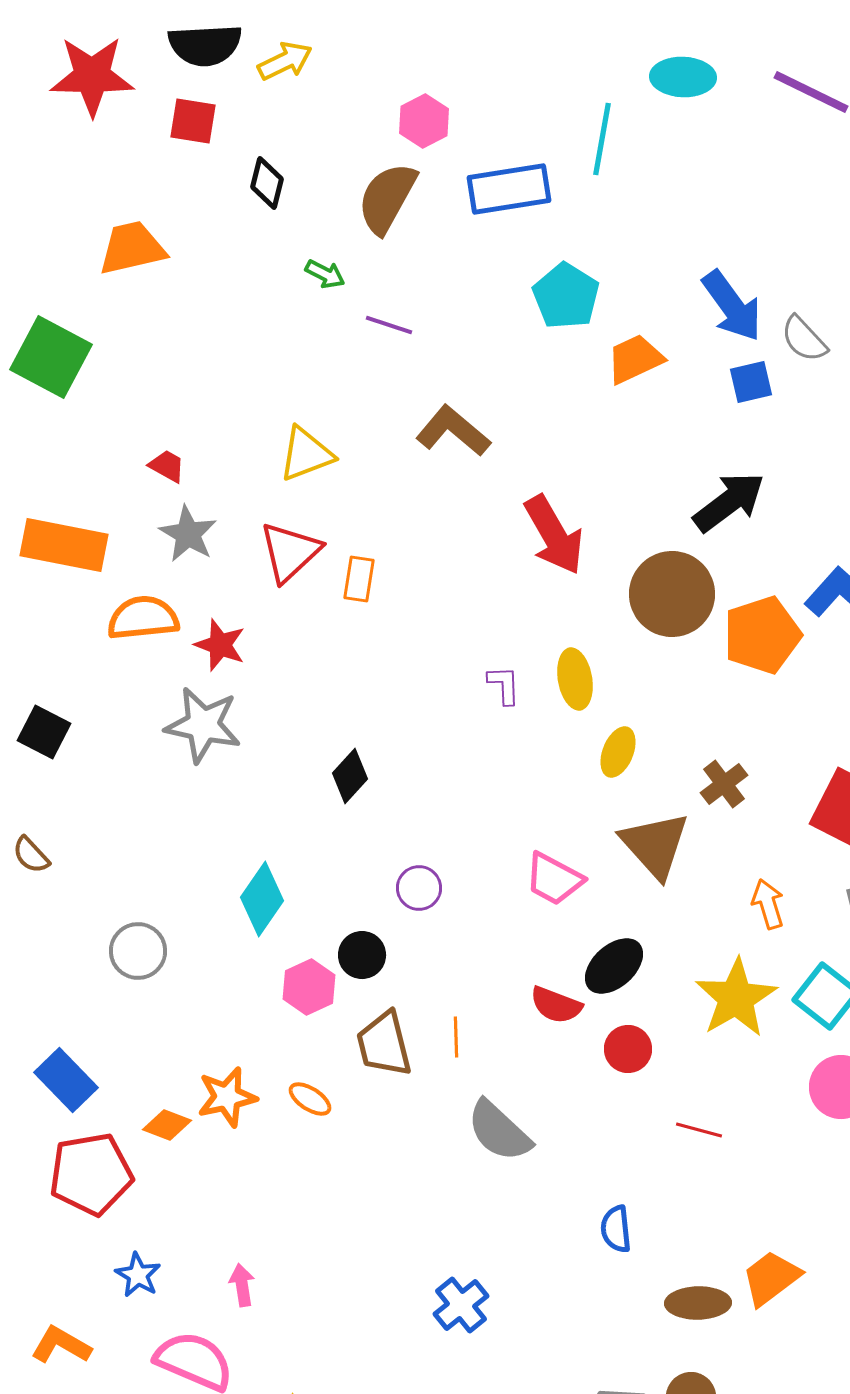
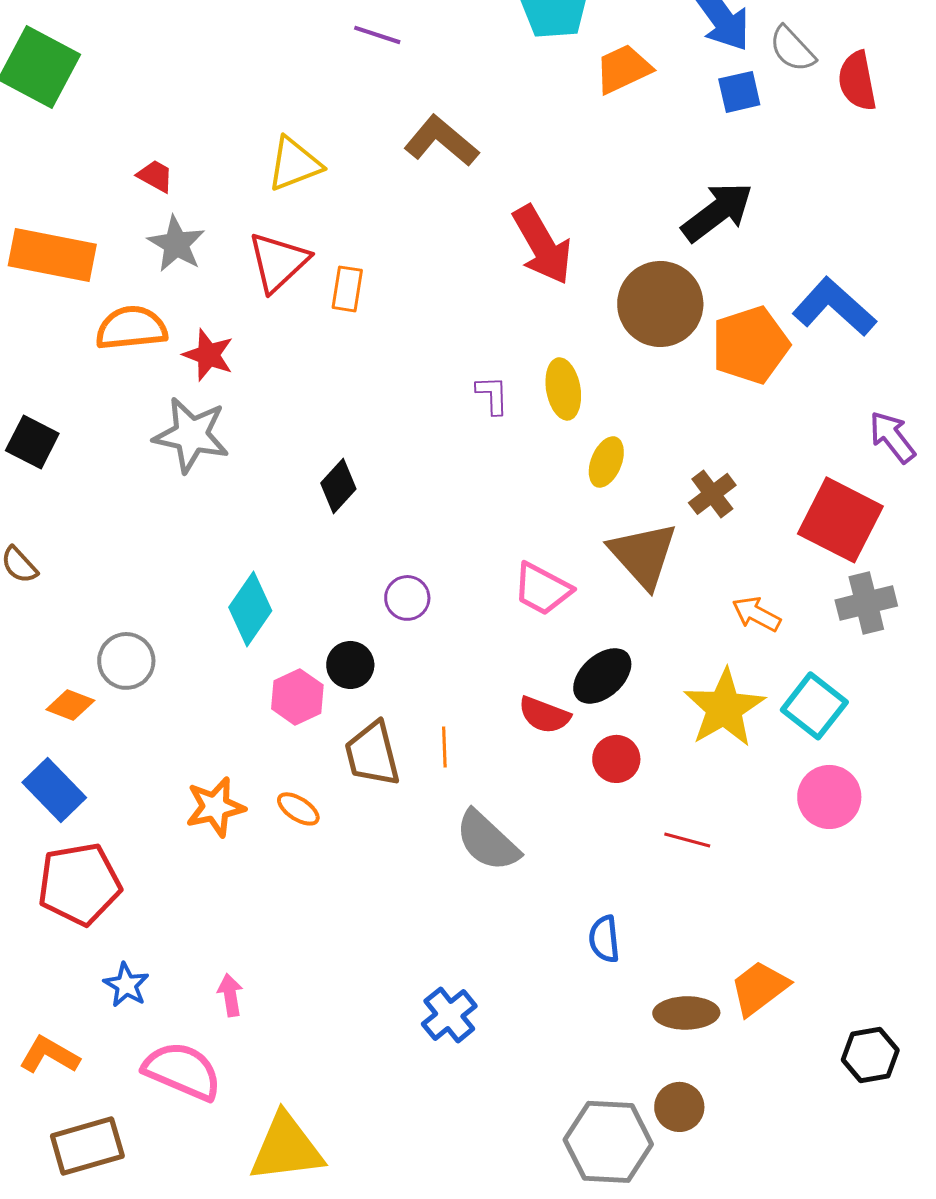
orange arrow: (768, 904) -> (756, 614), turned -45
orange diamond: (167, 1125) -> (70, 705), moved

